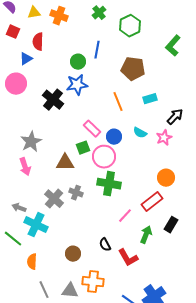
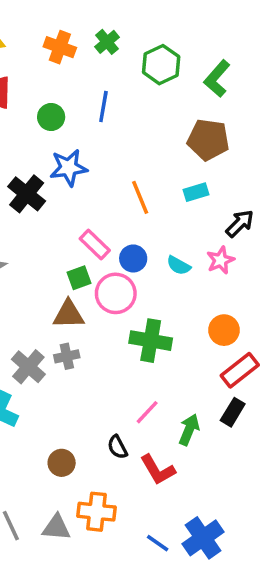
orange cross: (59, 16) -> (60, 47), moved
green L-shape: (173, 46) -> (217, 79), moved
green circle: (78, 62) -> (51, 117), moved
brown pentagon: (133, 69) -> (208, 140), moved
cyan semicircle: (140, 133) -> (179, 265), moved
brown triangle: (65, 163) -> (69, 314), moved
green cross: (109, 184) -> (151, 341), moved
gray cross: (76, 193) -> (67, 356), turned -32
red rectangle: (152, 202) -> (240, 370), moved
pink line: (125, 216) -> (147, 412), moved

